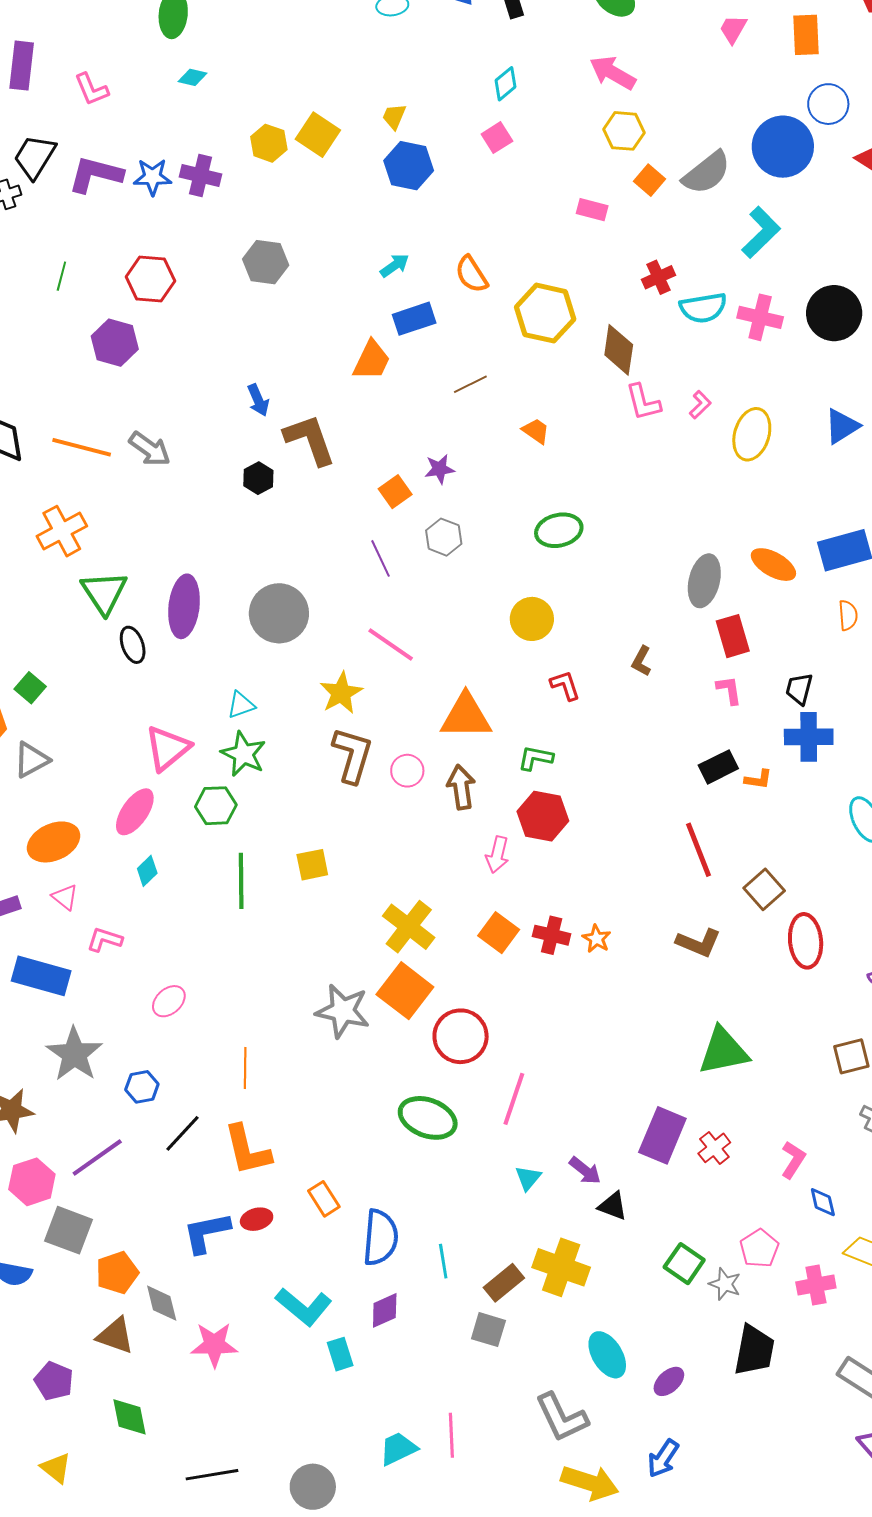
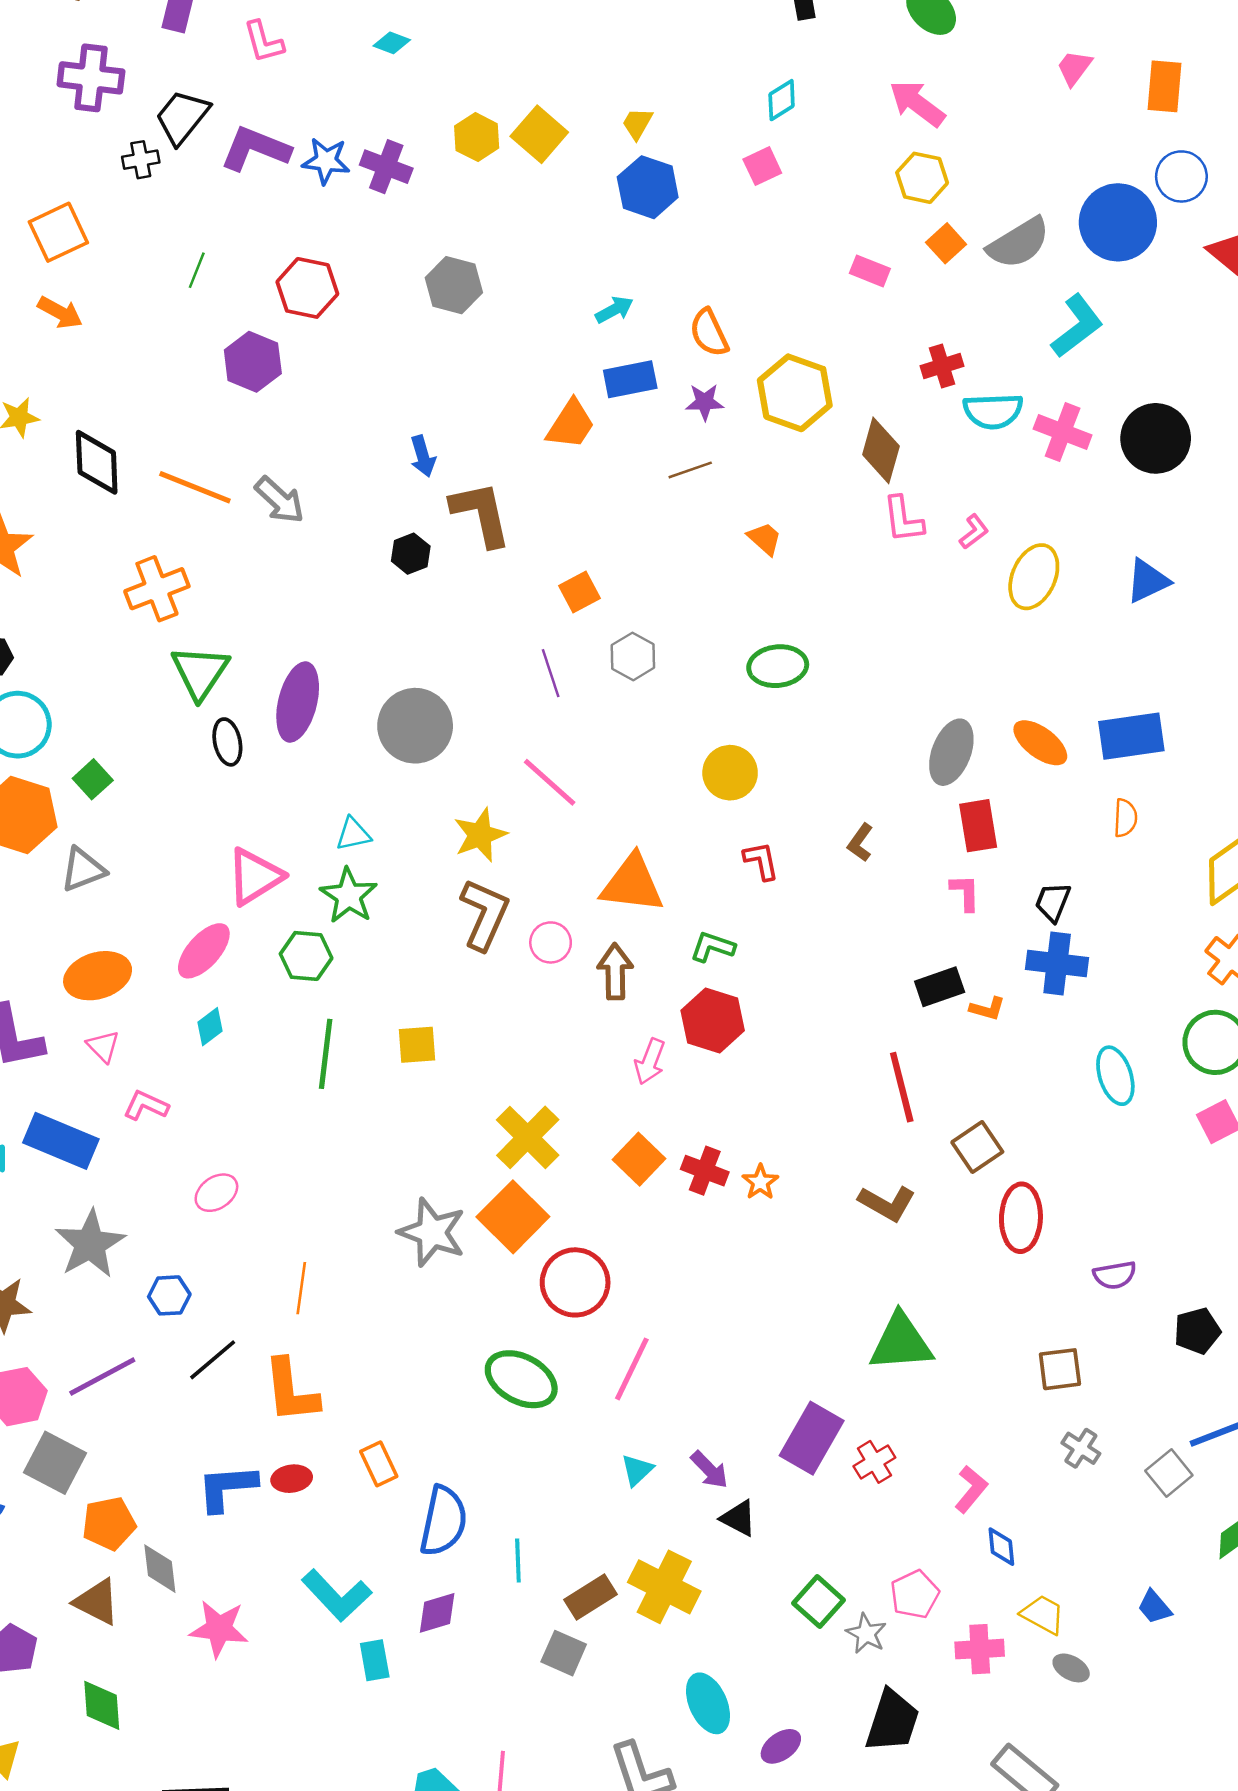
purple star: (439, 469) -> (705, 402), moved

